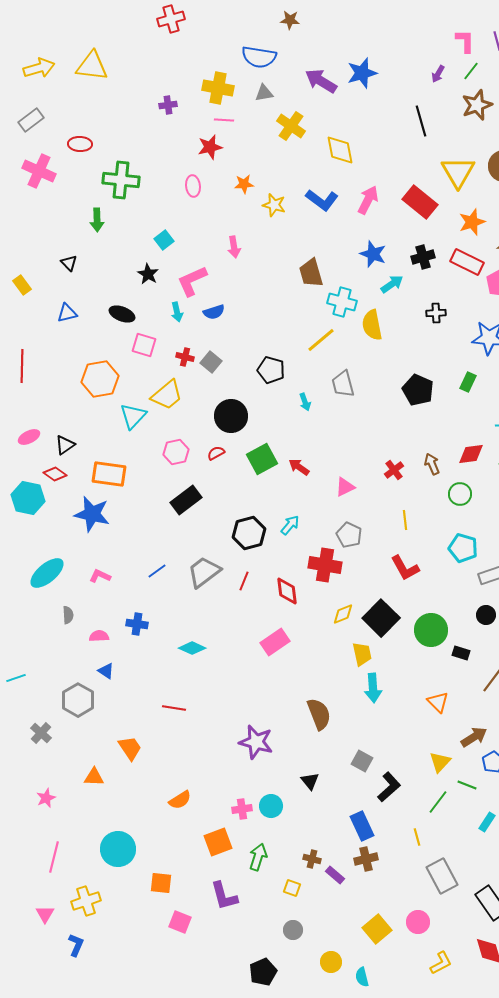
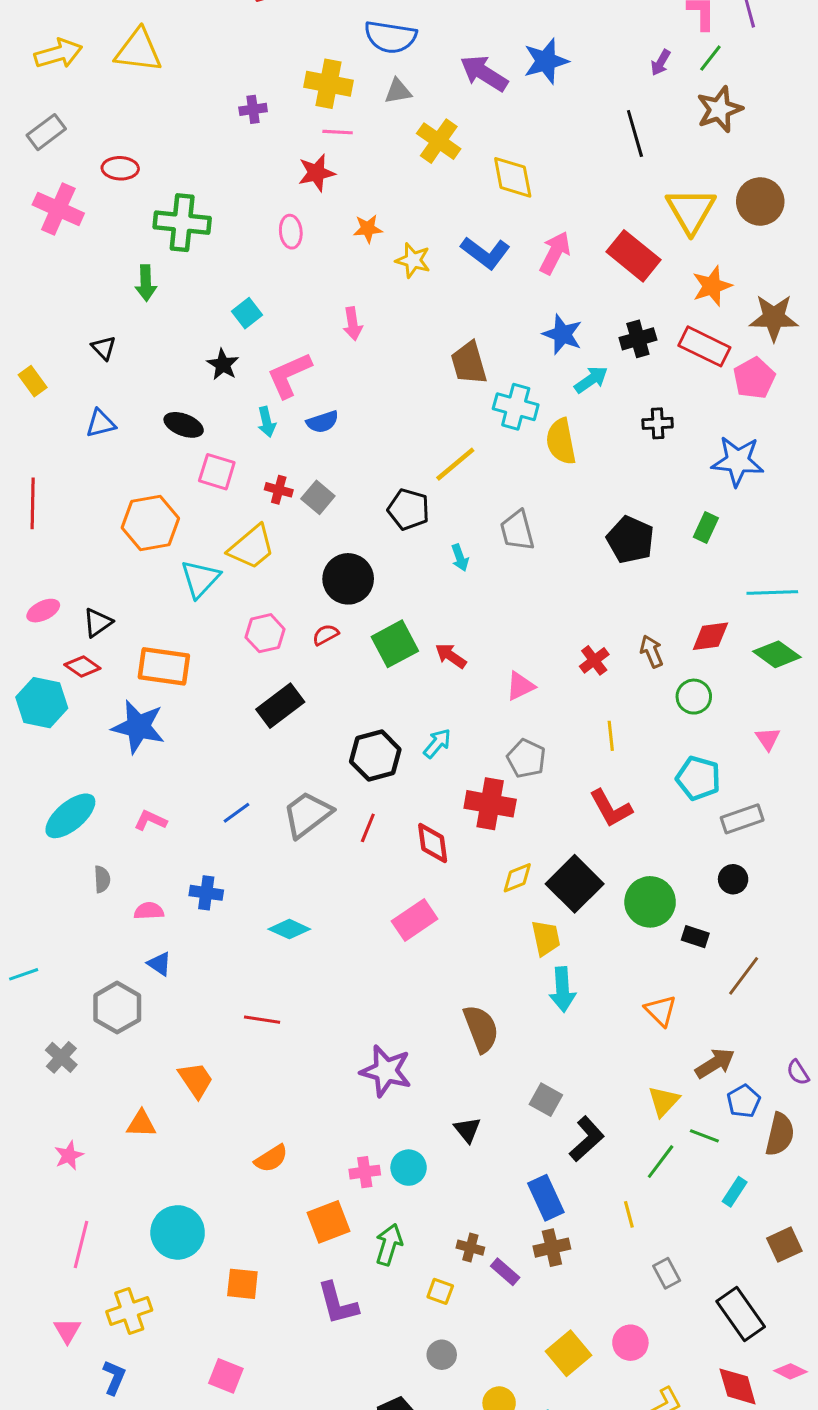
yellow line: (321, 340) -> (455, 464), moved
gray rectangle: (442, 876) -> (667, 1273), size x0.6
pink square: (180, 922) -> (226, 1376), moved

